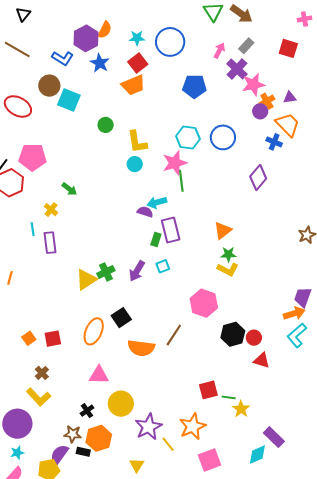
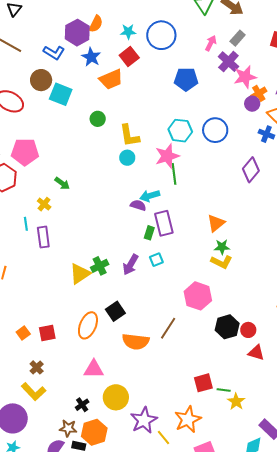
orange trapezoid: (133, 85) -> (111, 79), moved

